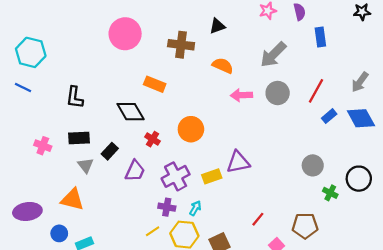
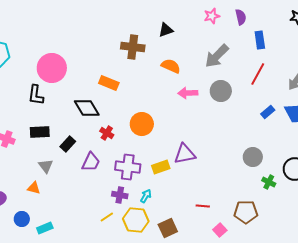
pink circle: (125, 34) -> (52, 68), moved
red line: (316, 91) -> (258, 74), moved
gray triangle: (86, 165) -> (46, 166), moved
purple cross: (176, 176) -> (128, 167), turned 35
orange triangle: (72, 199) -> (34, 188), size x0.6
red line: (258, 219) -> (203, 206), turned 56

